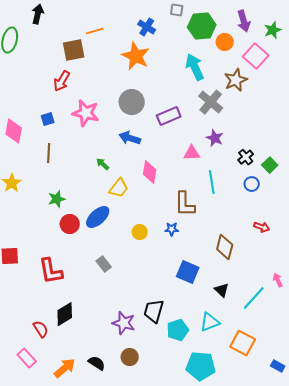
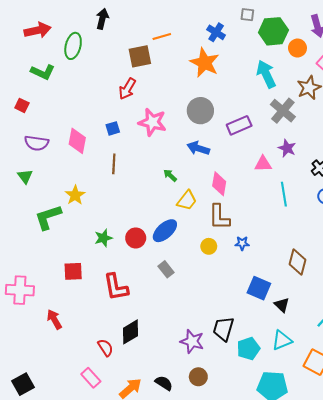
green star: (57, 199) -> (103, 238), moved
brown L-shape: (185, 204) -> (219, 217), moved
gray rectangle: (104, 264) -> (166, 269), moved
black triangle: (222, 290) -> (282, 305), moved

